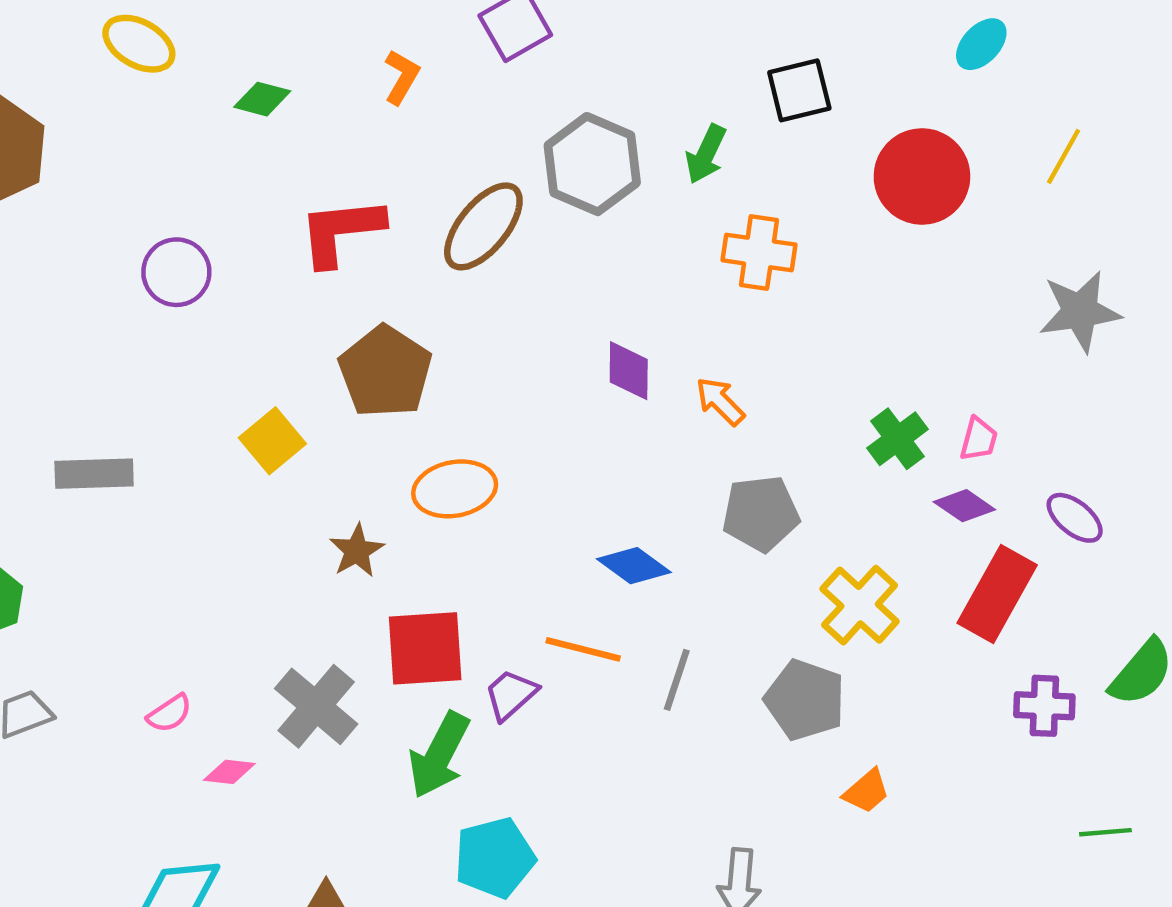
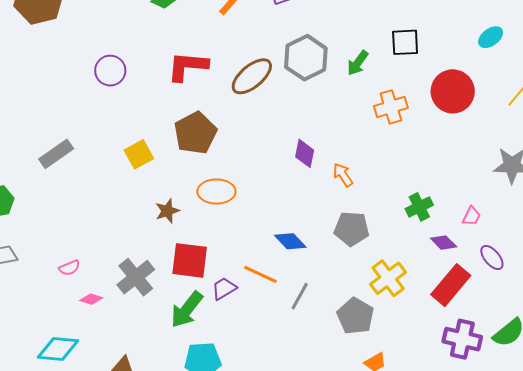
orange cross: (759, 252) -> (391, 107), moved, turned -36
pink trapezoid: (979, 439) -> (471, 216), moved
gray rectangle: (94, 474) -> (56, 154), turned -44
purple cross: (1044, 706) -> (462, 339), size x1.4

